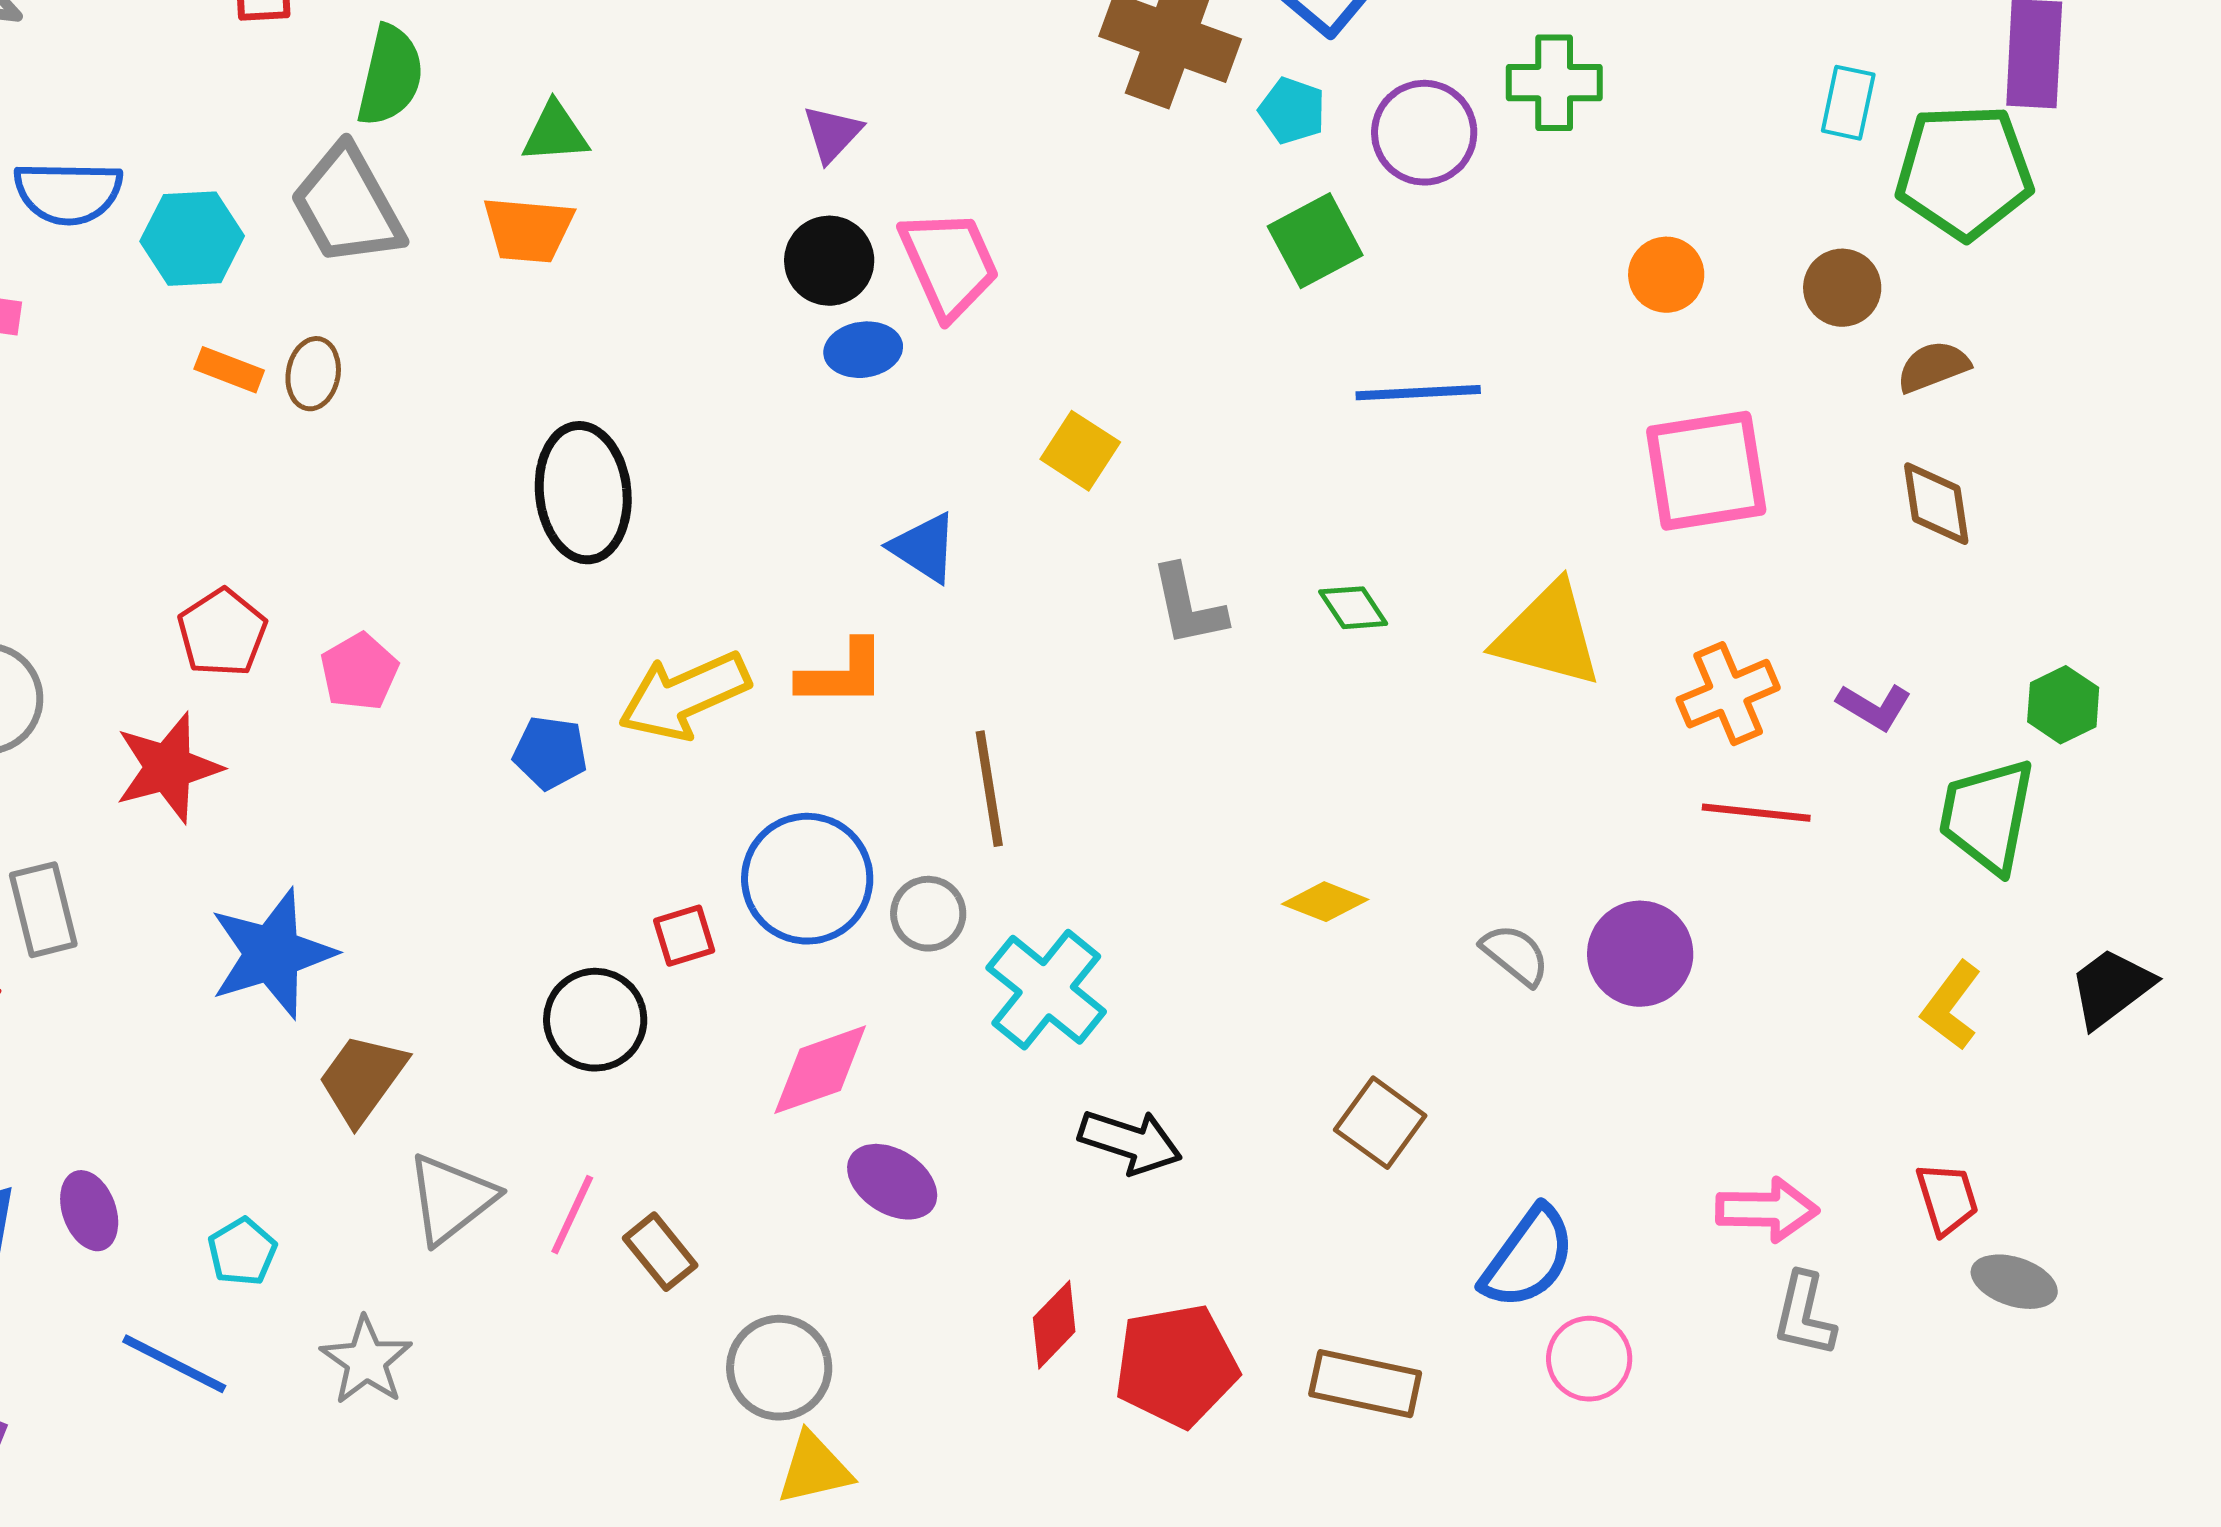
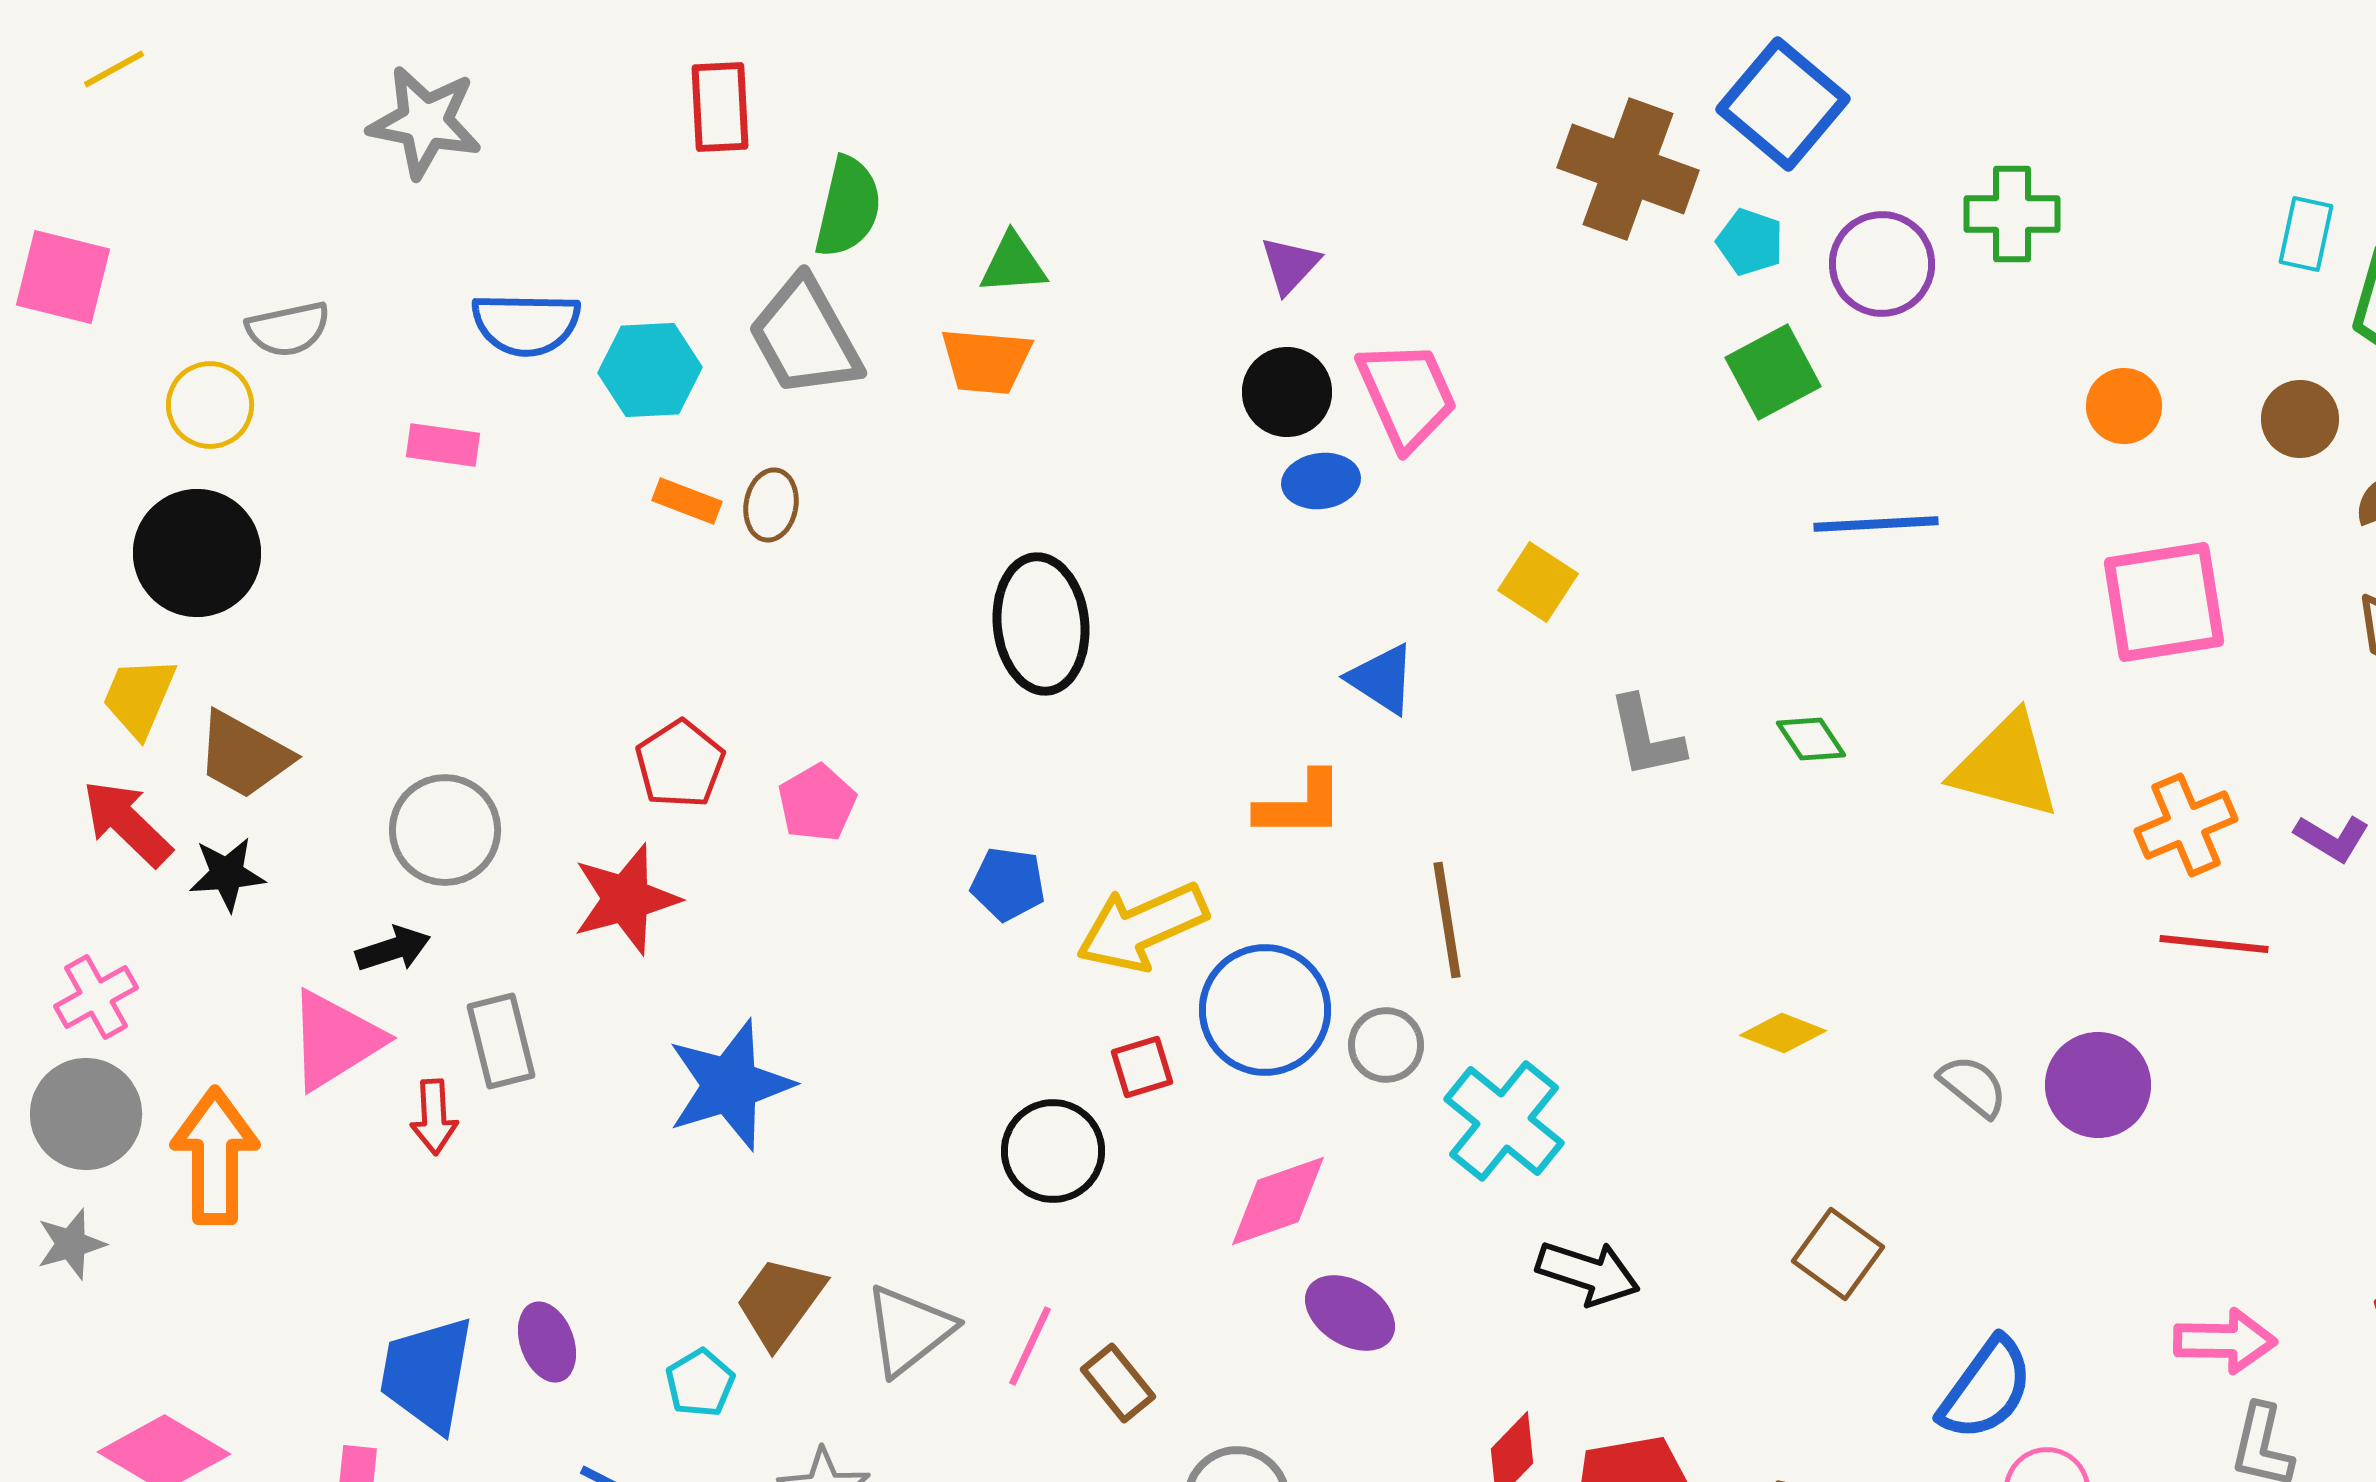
yellow arrow: (684, 696) -> (1142, 927), moved
brown trapezoid: (362, 1079) -> (780, 1302), moved

